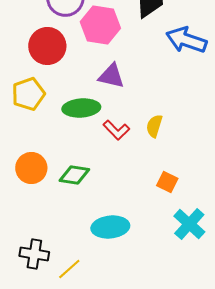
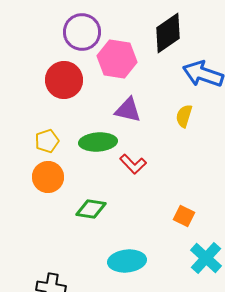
yellow pentagon: (28, 94) -> (47, 141), moved, size x0.7
yellow semicircle: (154, 126) -> (184, 116), moved
orange circle: (31, 168) -> (48, 177), moved

